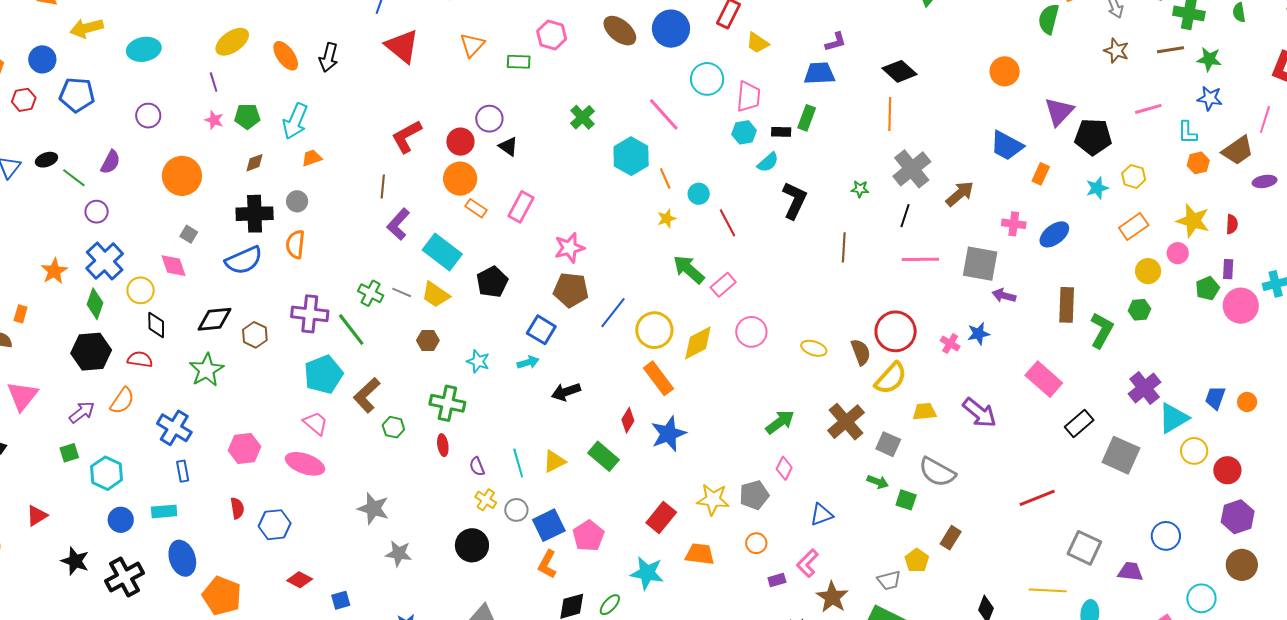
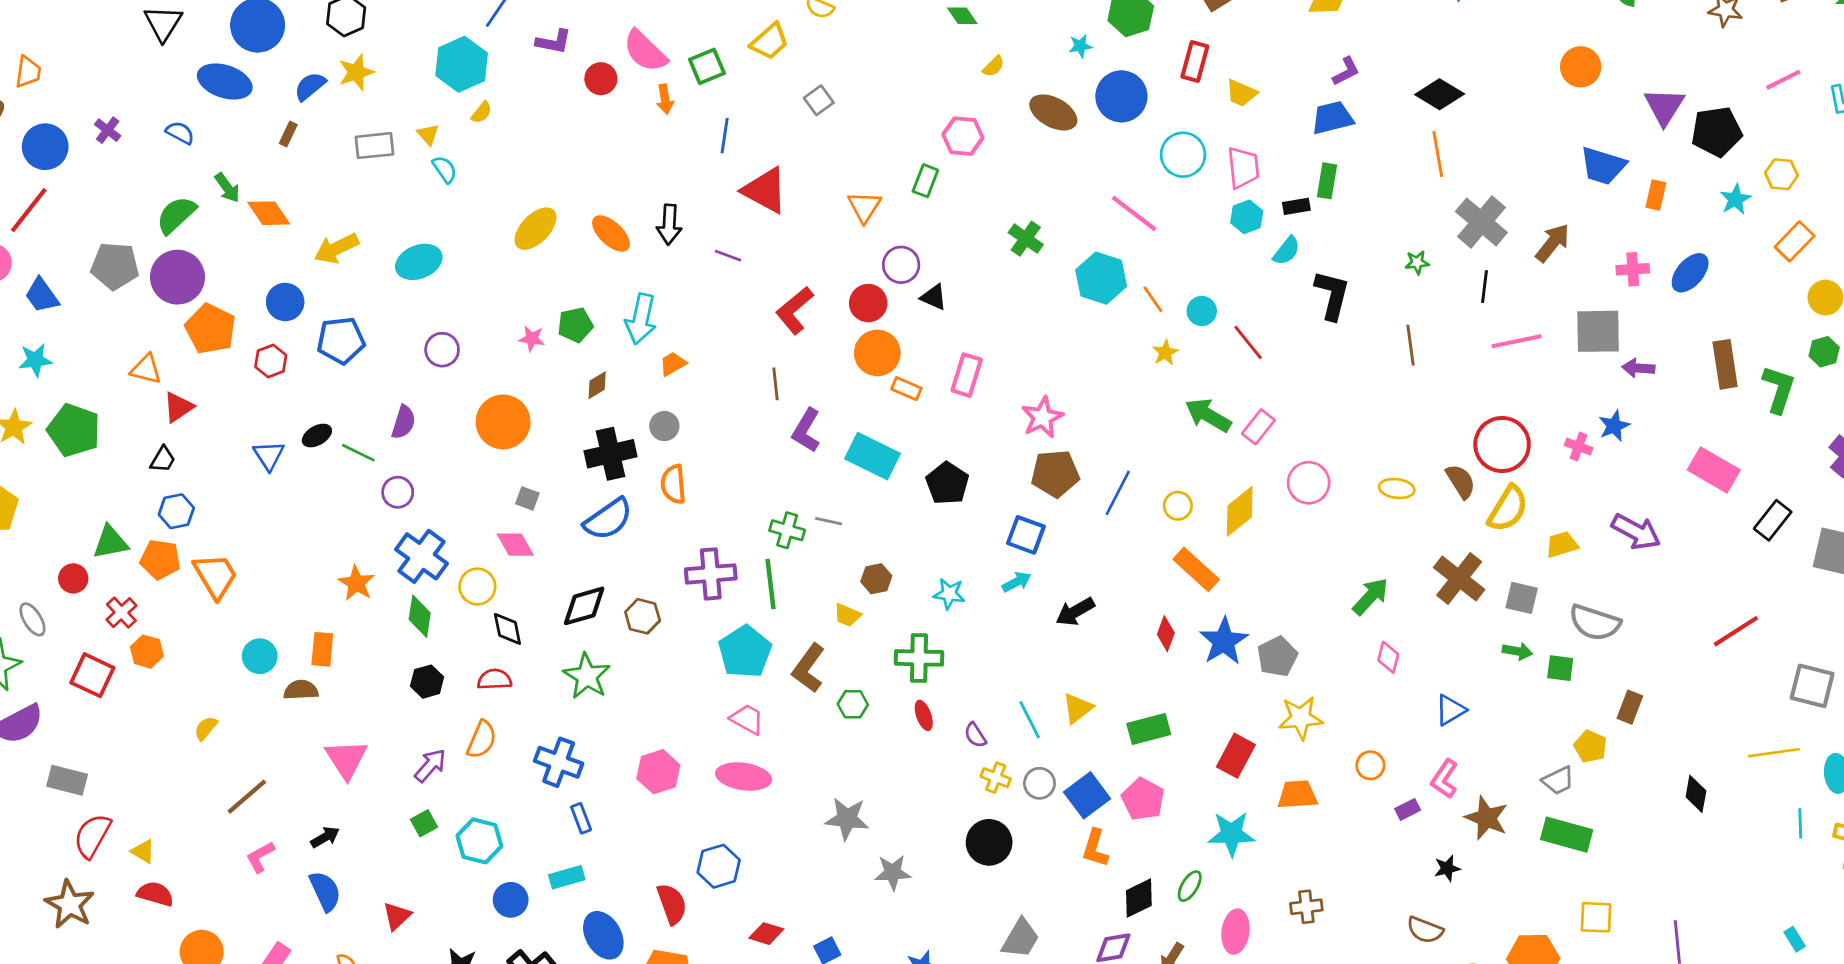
orange triangle: (472, 45) -> (864, 207), moved
green rectangle: (519, 62) -> (925, 181), turned -60
purple line: (214, 82) -> (728, 256), moved, turned -42
yellow trapezoid: (436, 295) -> (847, 615), moved, size x0.7
orange rectangle: (21, 314) -> (322, 649), size x1.4
green line: (351, 330) -> (770, 584), turned 42
yellow circle: (654, 330) -> (1178, 506), size x0.6
black hexagon: (91, 352) -> (427, 682), size x0.6
green rectangle: (604, 456) -> (1149, 729), moved, turned -44
gray pentagon: (754, 495) -> (1277, 656), moved
red semicircle: (237, 508) -> (672, 904), moved, size x1.4

